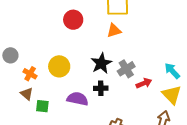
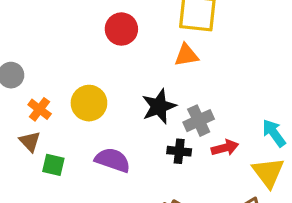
black cross: (101, 88) -> (179, 151), moved

